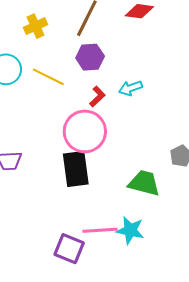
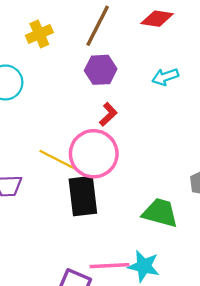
yellow line: (48, 77) -> (57, 159), moved
cyan arrow: (130, 88) -> (165, 77), moved

